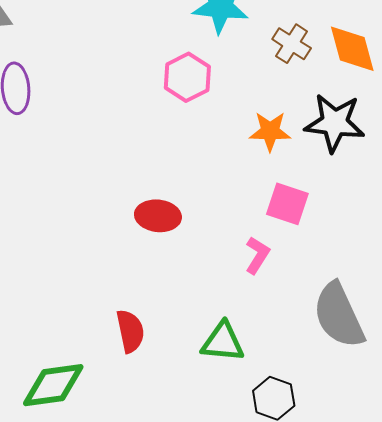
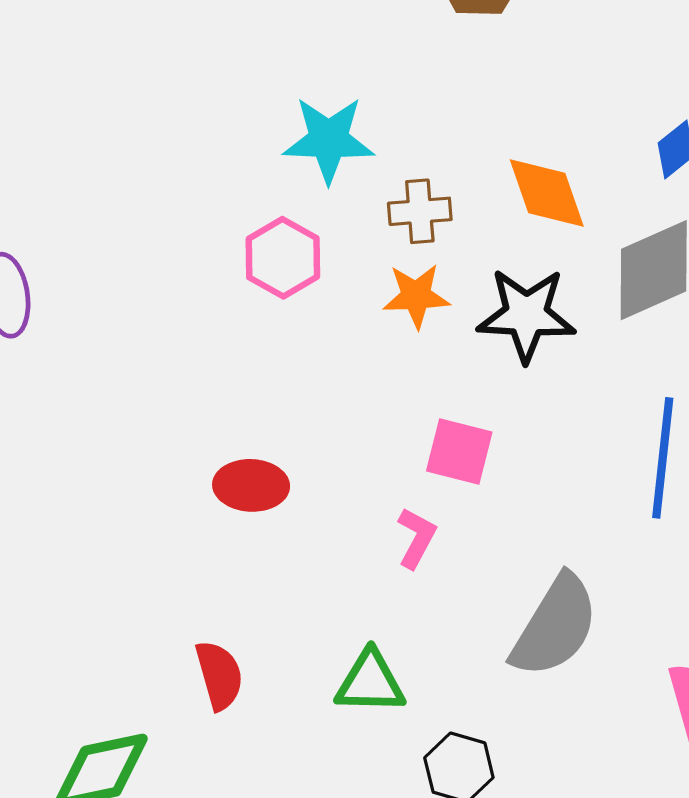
brown cross: (292, 44) -> (420, 211), moved, turned -33
orange star: (270, 131) -> (416, 296), moved
gray semicircle: (339, 315) -> (555, 626), turned -120

